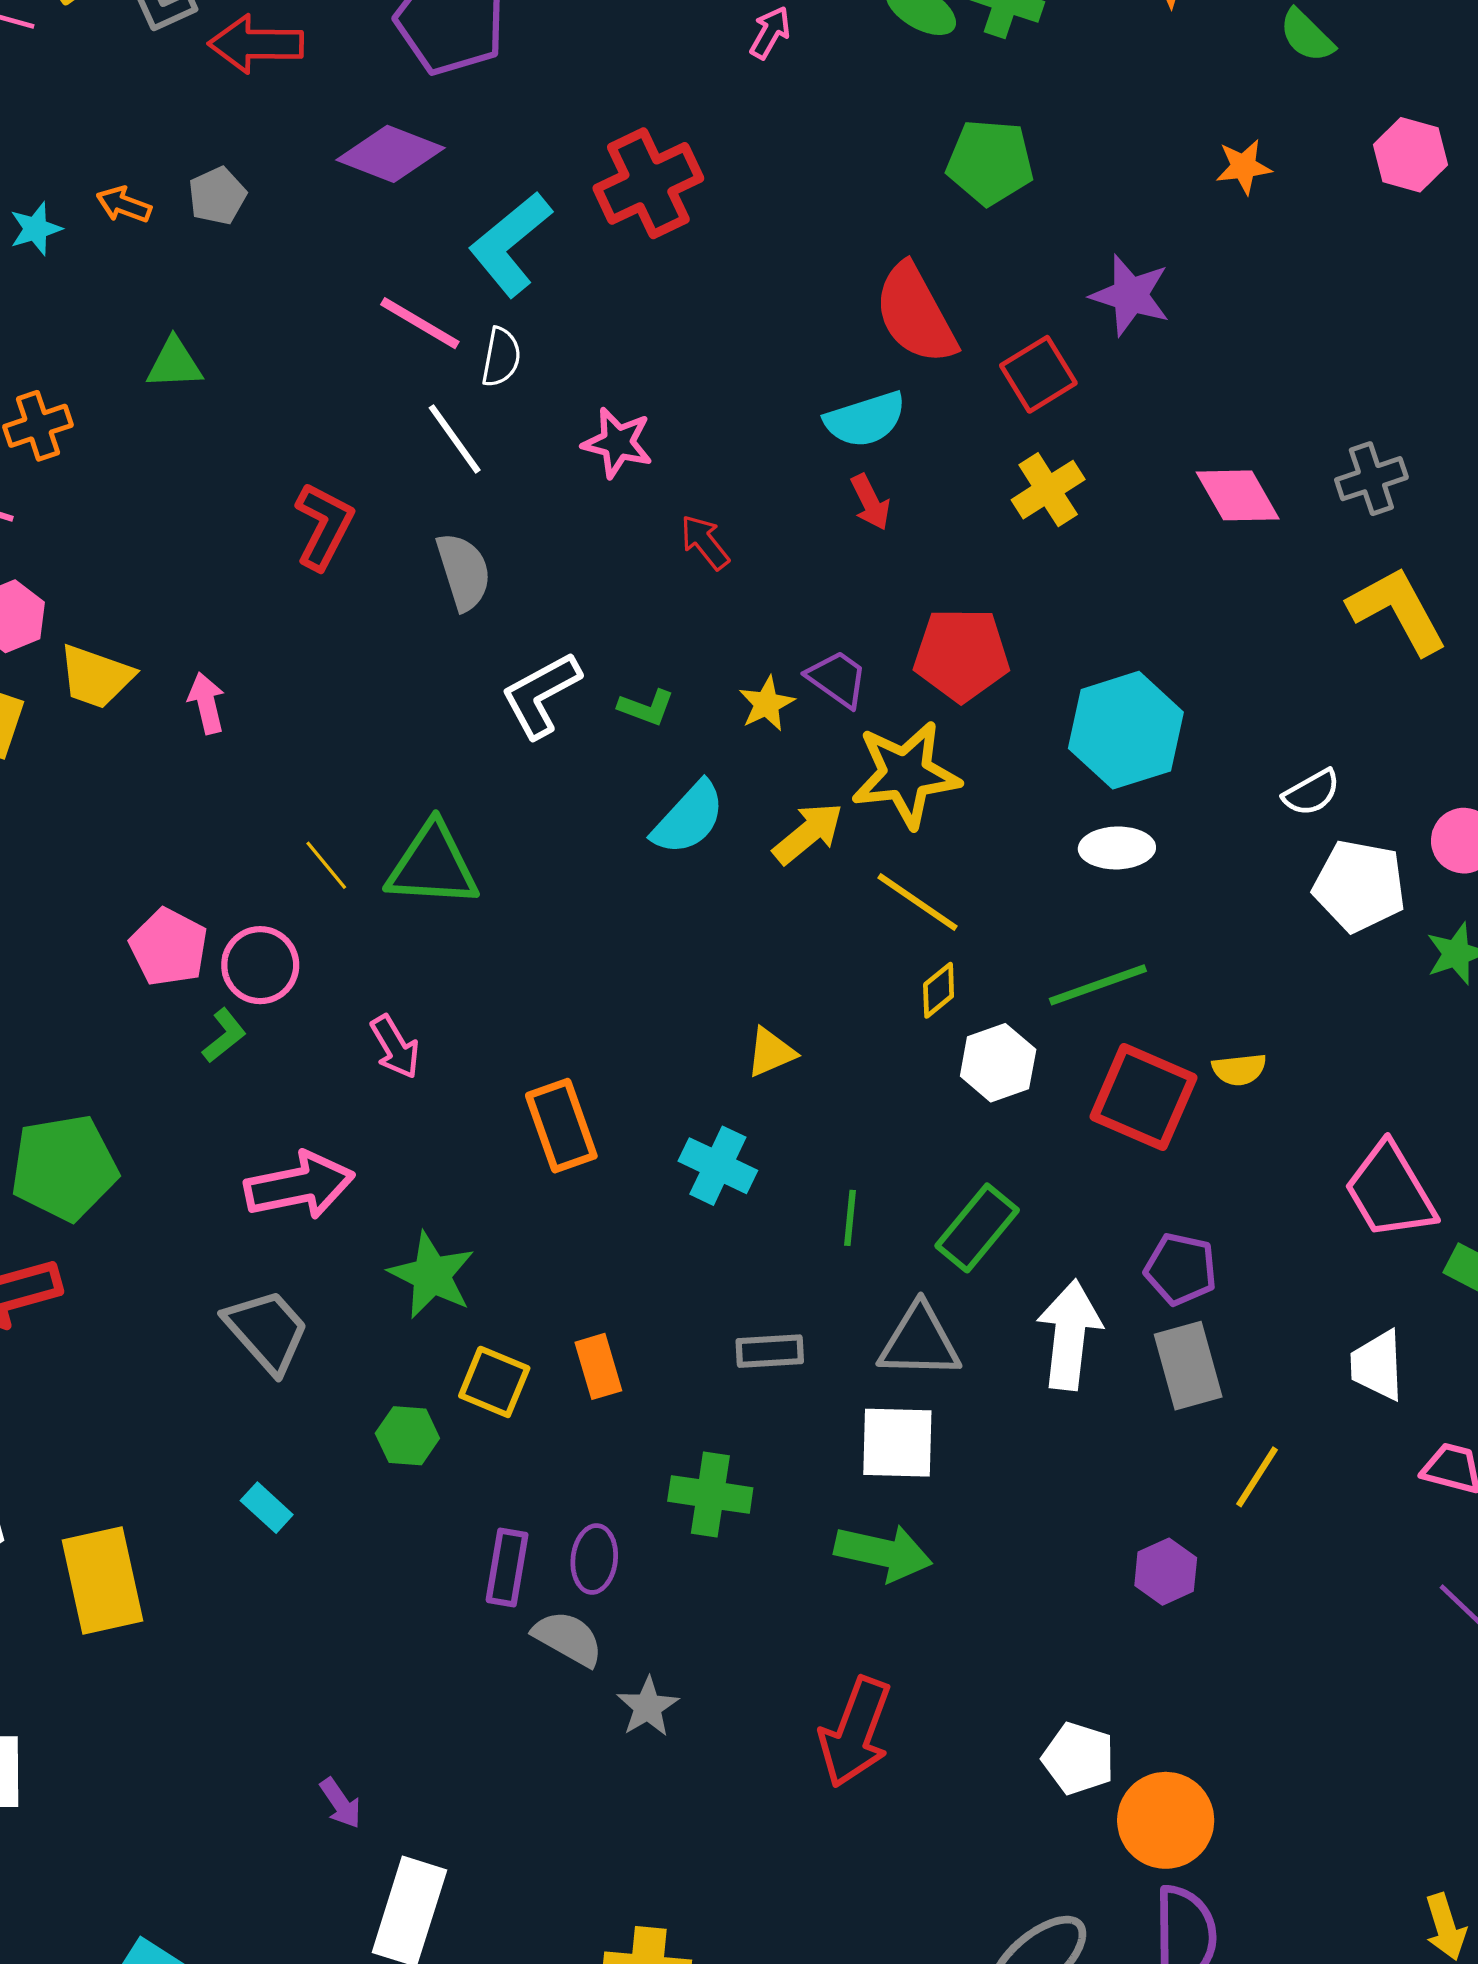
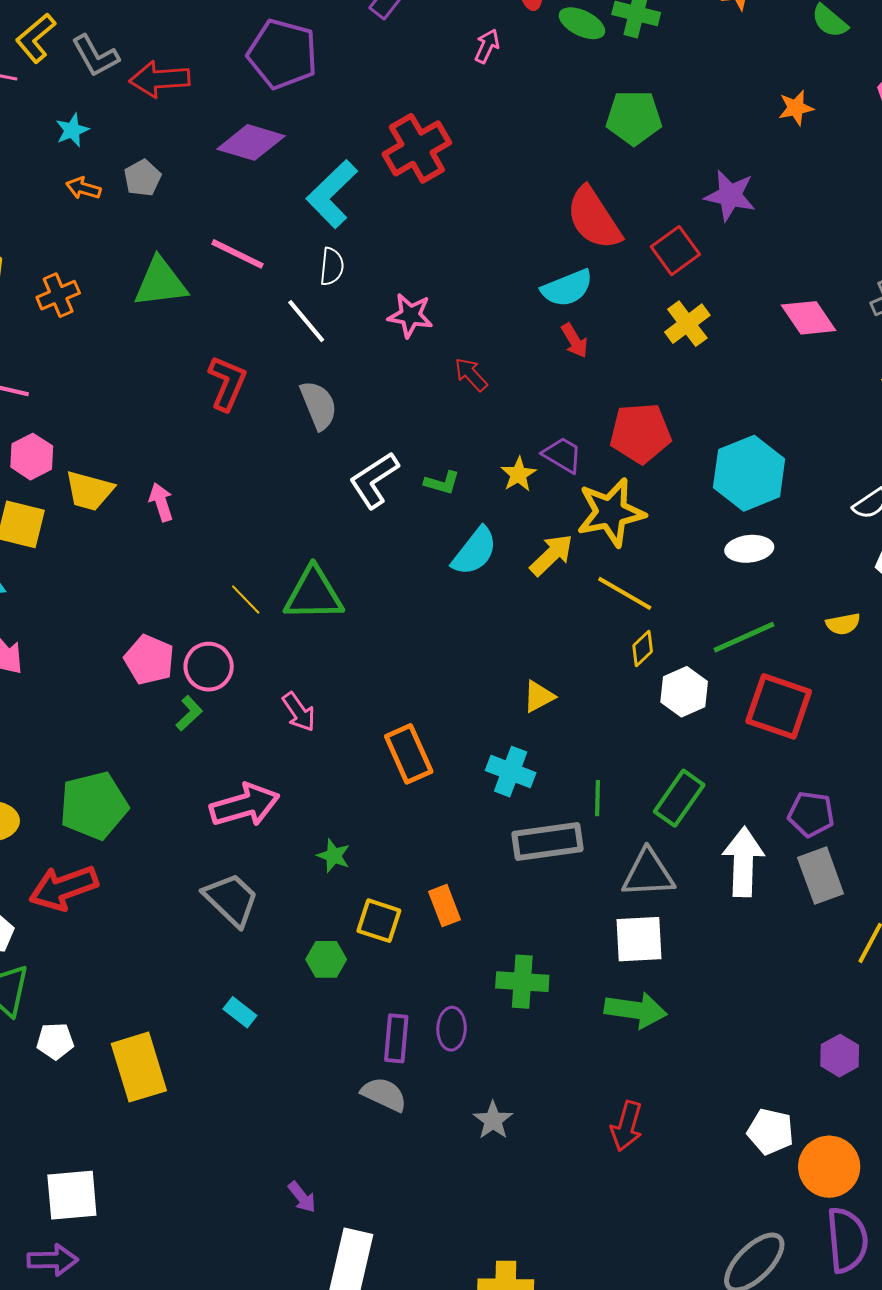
cyan star: (36, 229) -> (72, 130), moved
pink line: (420, 323) -> (238, 254), moved
green triangle: (174, 364) -> (160, 283), moved, size x1.5
orange cross: (38, 426) -> (58, 295), moved
yellow semicircle: (1239, 1069) -> (843, 624), moved
green star: (432, 1275) -> (334, 856), size x0.6
gray rectangle: (770, 1351) -> (547, 842), moved, size x1.6
purple hexagon: (1166, 1572) -> (840, 1056), moved
gray semicircle: (568, 1638) -> (384, 1094), moved
red arrow: (855, 1732) -> (627, 1126), size x0.7

